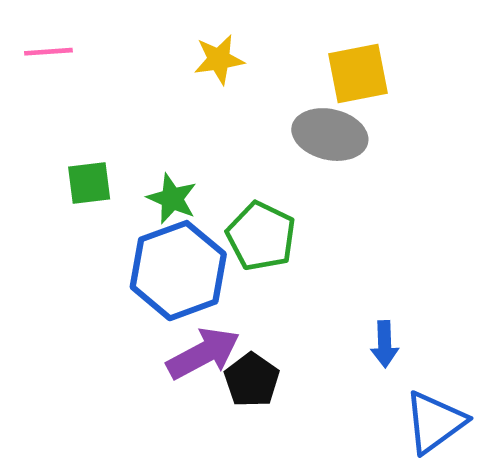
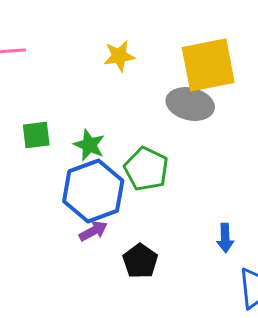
yellow square: (358, 74) -> (208, 65), size x1.4
purple arrow: (203, 353) -> (93, 231), moved, size x0.6

